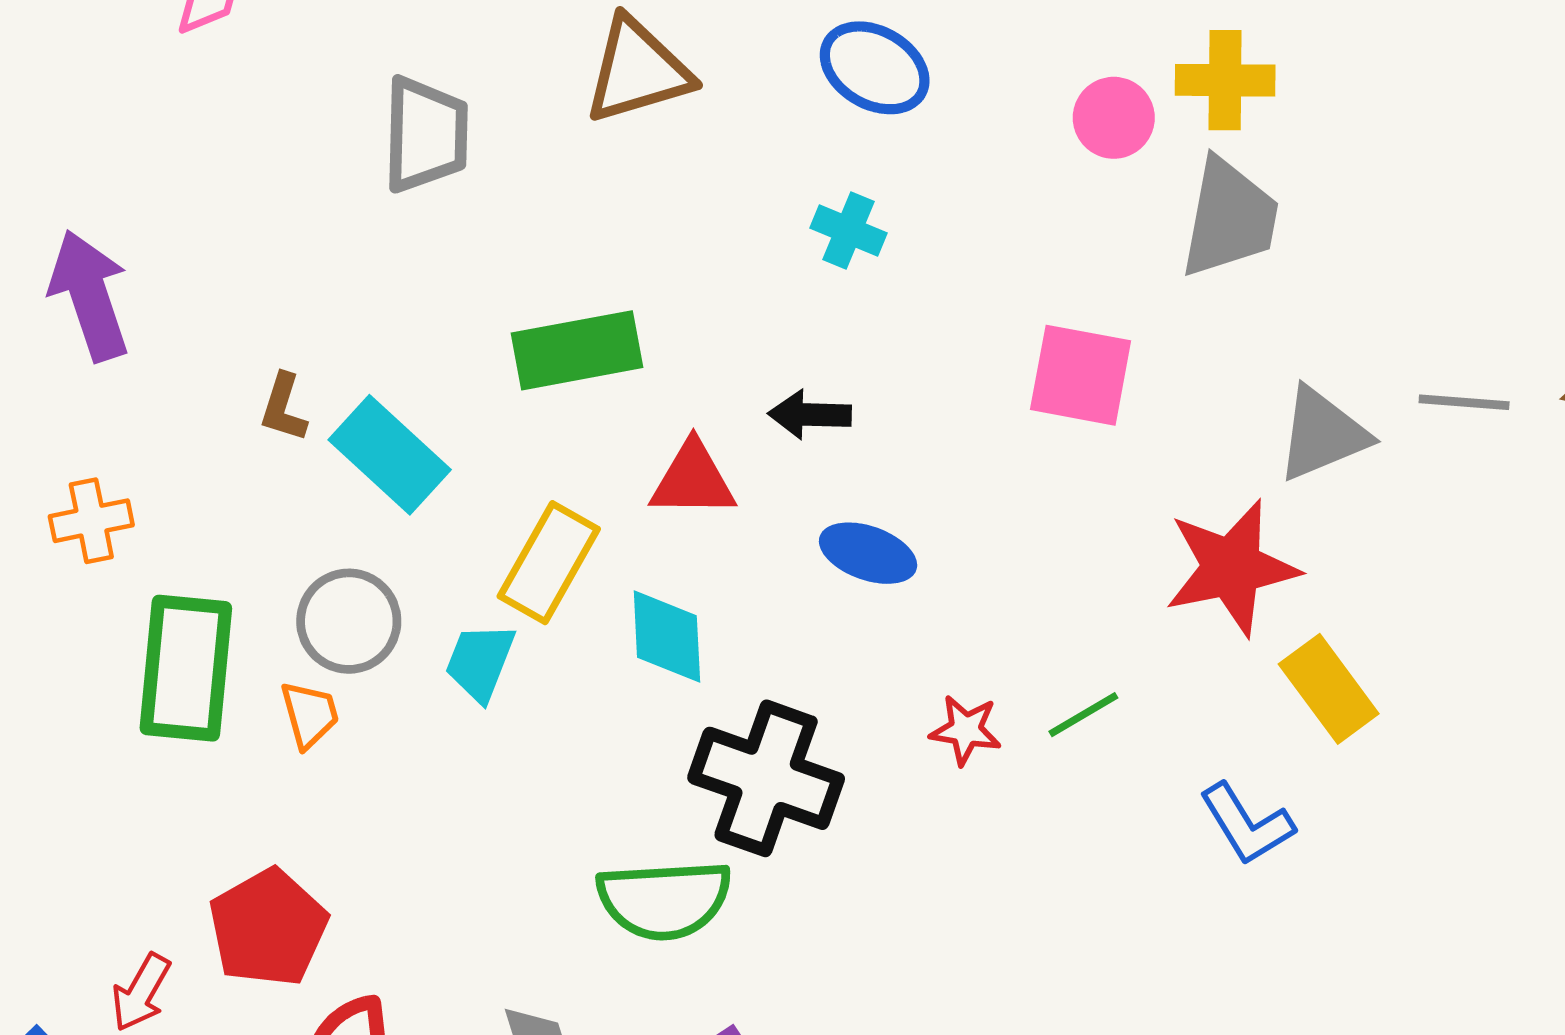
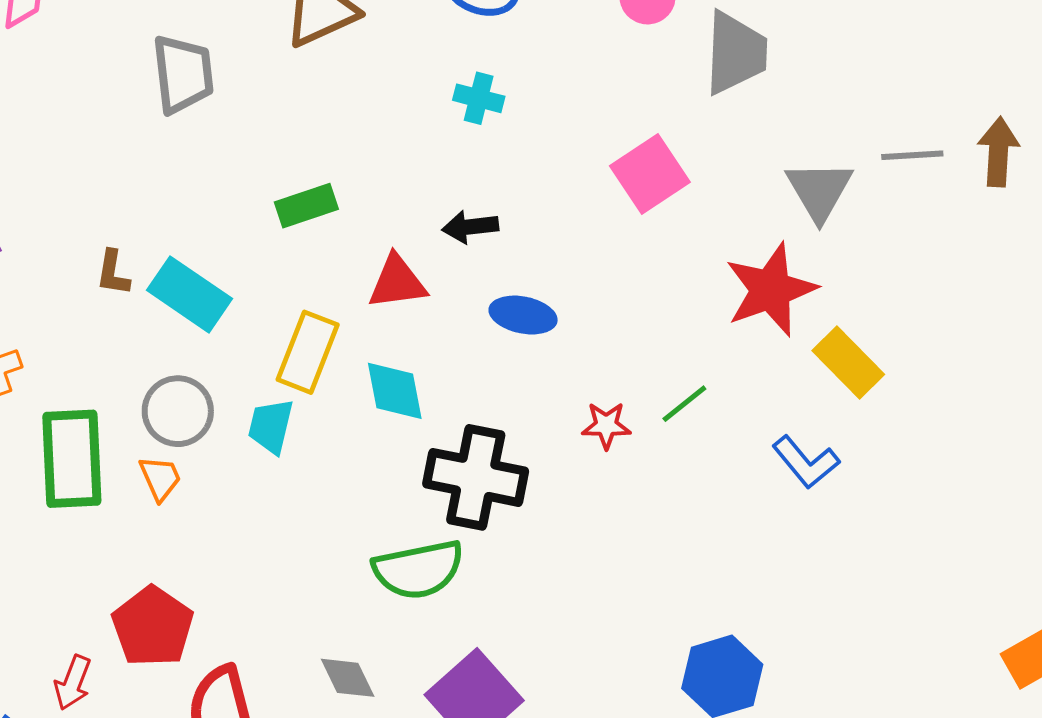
green rectangle: (577, 350) -> (306, 206), size x0.7
pink square: (1081, 375) -> (650, 174), turned -36
gray triangle: (1322, 434) -> (819, 191), turned -30

